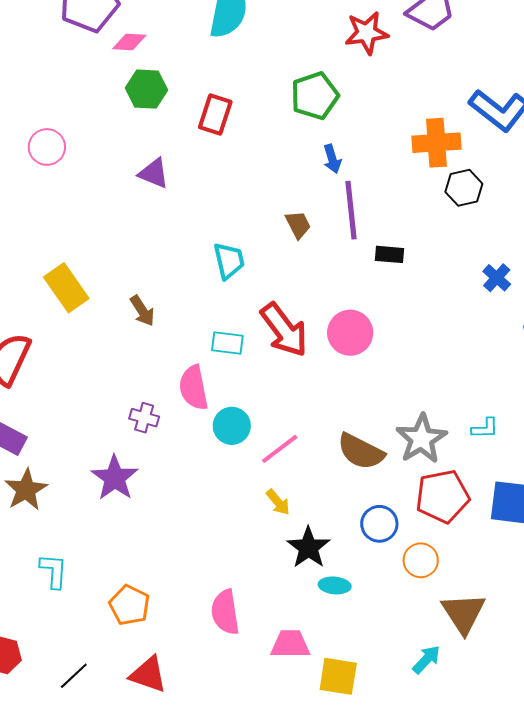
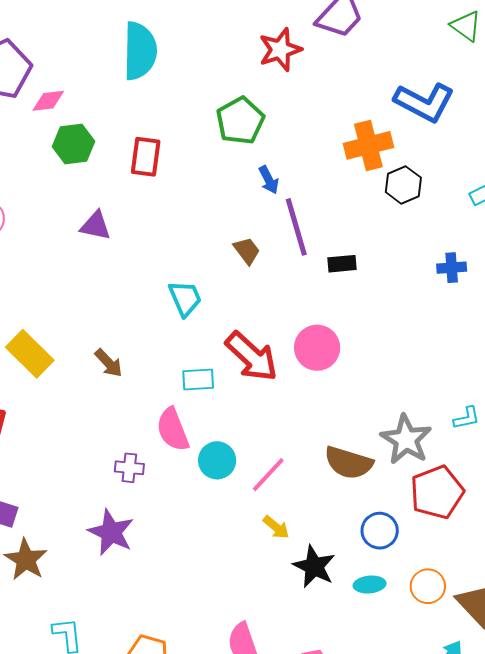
blue cross: (497, 278) -> (452, 268), turned -36
orange circle: (421, 560) -> (428, 586), moved
cyan ellipse: (335, 585) -> (370, 585), moved

